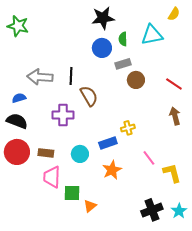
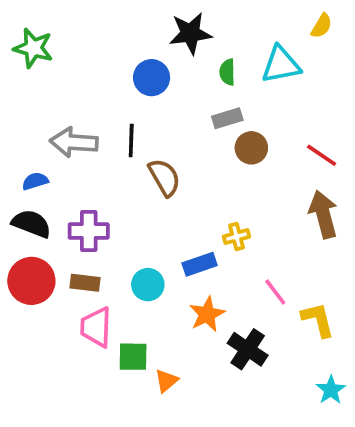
blue circle: (102, 48) -> (152, 78), moved
purple cross: (63, 115) -> (89, 231), moved
brown arrow: (175, 116) -> (323, 214), size x1.4
black cross: (152, 210) -> (248, 349), moved, turned -35

